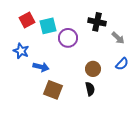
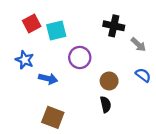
purple circle: (68, 38) -> (80, 57), moved
blue semicircle: (122, 64) -> (143, 75), turned -96
brown square: (53, 90) -> (53, 117), moved

